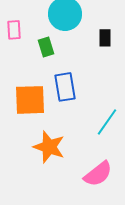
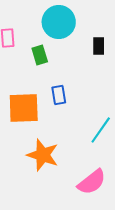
blue rectangle: (65, 87) -> (59, 95), size x0.7

